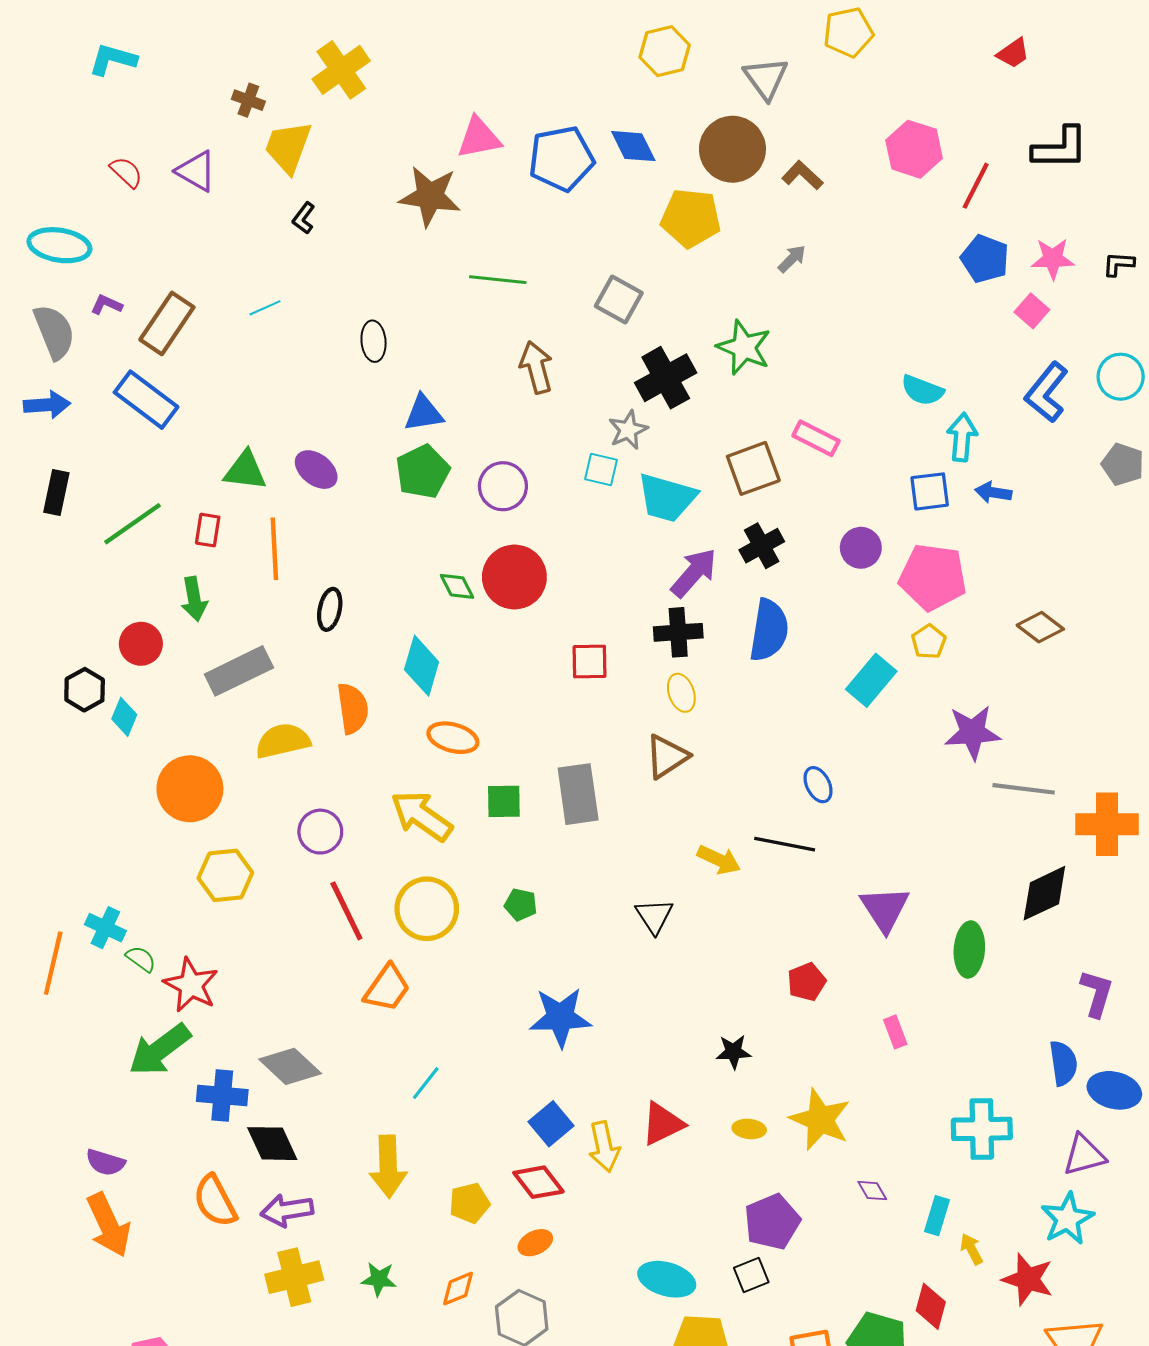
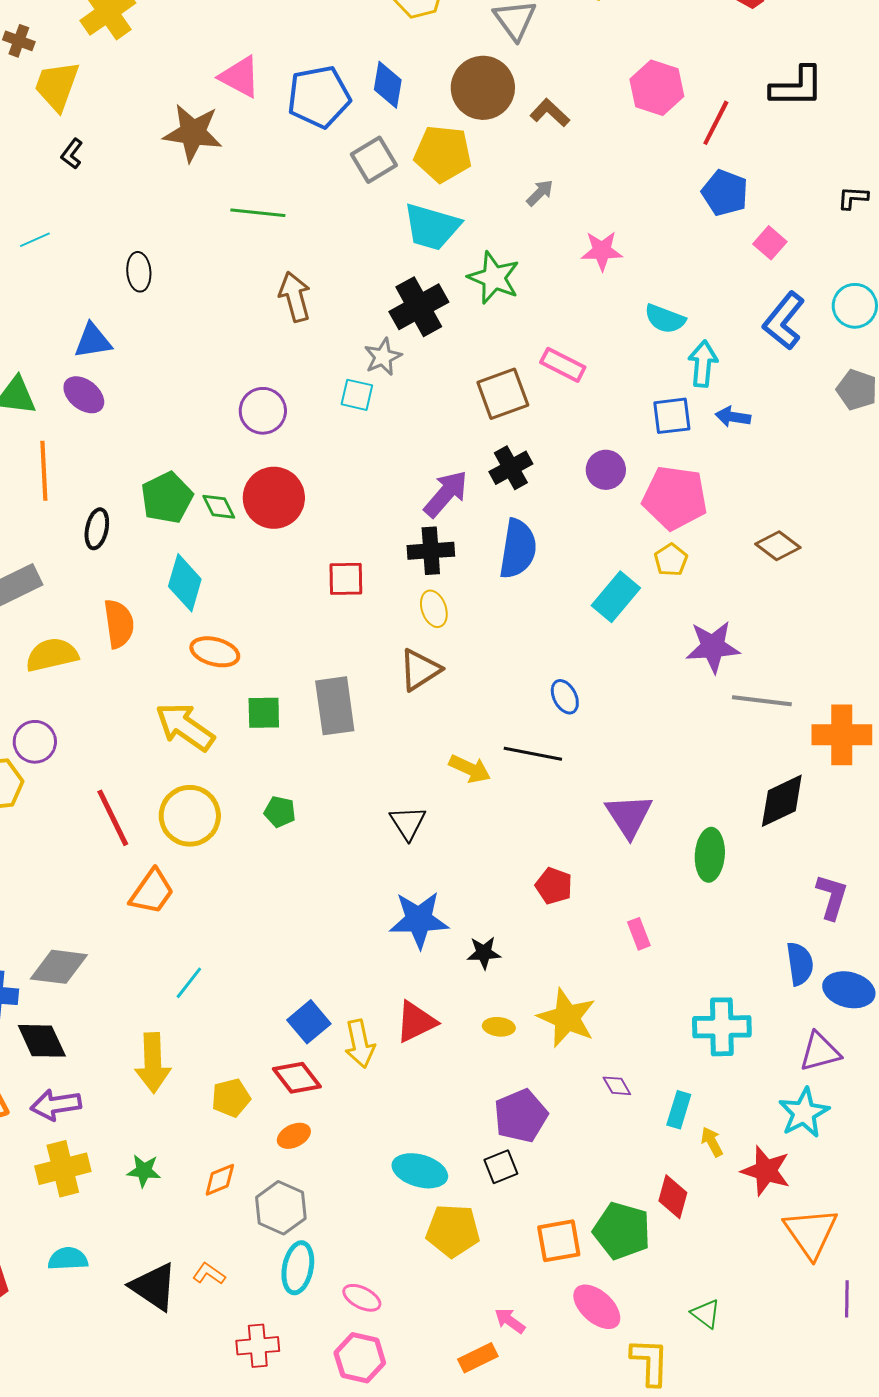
pink triangle: (479, 138) -> (240, 77), turned 39
blue diamond: (633, 146) -> (388, 85), turned 36
pink star: (1053, 259) -> (602, 251), moved
gray square: (619, 299) -> (374, 160), moved, turned 30
blue triangle: (424, 413) -> (93, 341), moved
green pentagon: (423, 472) -> (167, 498), moved
cyan trapezoid: (667, 498) -> (432, 227), moved
purple circle: (320, 832) -> (35, 742), moved
red pentagon: (807, 982) -> (554, 886), turned -30
blue star: (560, 1017) -> (419, 920), moved
gray diamond: (290, 1066) -> (59, 967), turned -36

